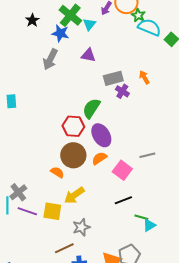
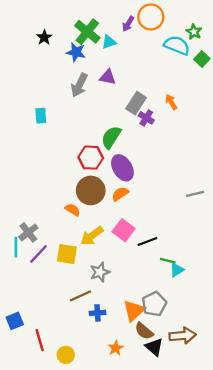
green star: (138, 15) -> (194, 32), moved
cyan triangle: (89, 24) -> (109, 42), turned 32
gray arrow: (50, 59) -> (79, 85), moved
gray rectangle: (113, 78) -> (136, 103), turned -42
cyan rectangle: (11, 101) -> (41, 116), moved
gray line: (147, 155) -> (195, 194), moved
pink square: (122, 170) -> (124, 230), moved
purple line: (27, 211) -> (39, 254), turned -66

